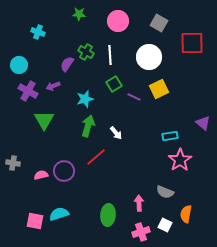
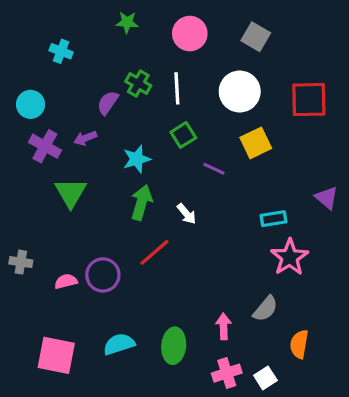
red square: (192, 43) -> (309, 100), moved
purple line: (134, 97) -> (214, 169), moved
gray semicircle: (165, 192) -> (265, 309), turned -72
cyan semicircle: (59, 214) -> (119, 344), moved
pink square: (35, 221) -> (56, 355), size x1.4
white square: (165, 225) -> (265, 378), moved, turned 32

